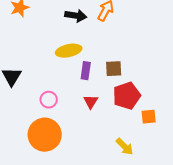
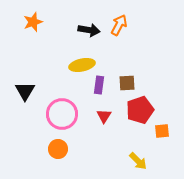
pink circle: (49, 100) -> (62, 114), size x1.8
orange circle: (45, 135) -> (58, 149), size x0.6

